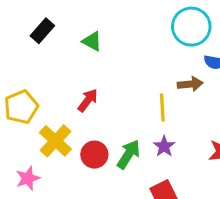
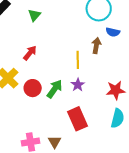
green triangle: (92, 41) -> (34, 15), turned 40
brown arrow: (190, 84) -> (96, 45), turned -77

